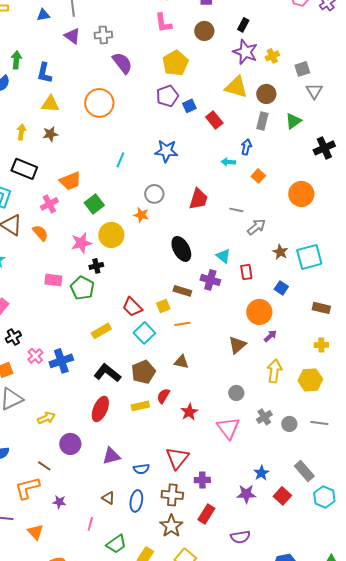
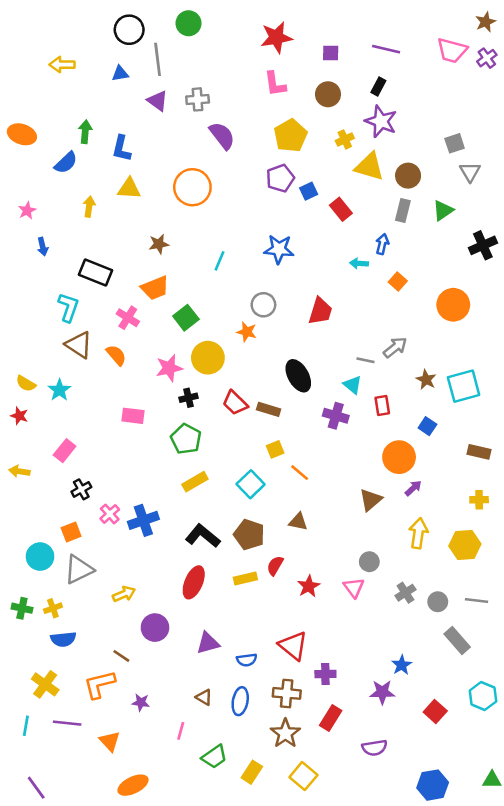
yellow cross: (272, 56) -> (345, 139), moved
yellow arrow: (21, 132) -> (89, 207), moved
brown star: (50, 134) -> (159, 244), moved
pink cross: (49, 204) -> (128, 318), turned -30
gray line: (236, 210) -> (365, 360), moved
green pentagon: (82, 288) -> (186, 439), moved
brown rectangle: (182, 291) -> (269, 409), moved
red trapezoid: (132, 307) -> (235, 403), moved
orange line: (182, 324) -> (300, 473), turned 49
brown pentagon: (143, 372) -> (249, 535), turned -30
pink triangle: (228, 428) -> (354, 588), moved, size x0.7
red triangle: (177, 458) -> (293, 646), turned -30
gray rectangle: (304, 471) -> (457, 640), moved
red square: (282, 496) -> (435, 712), moved

